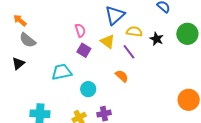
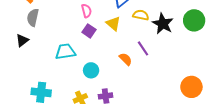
black star: (157, 39) -> (163, 24), size x1.5
gray semicircle: (28, 40) -> (33, 17), turned 60
purple line: (129, 52) -> (143, 48), moved

